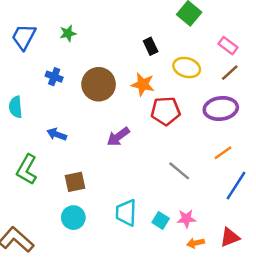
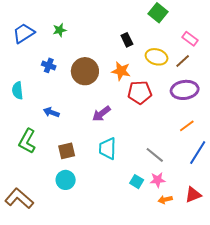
blue trapezoid: (24, 37) -> (24, 33), turned 30
brown line: (230, 73) -> (183, 61), moved
gray line: (179, 171) -> (155, 155), moved
cyan trapezoid: (126, 213) -> (108, 149), moved

